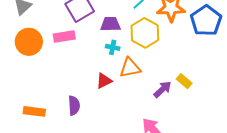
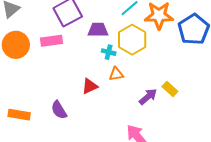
cyan cross: (113, 47) -> (109, 52), moved
orange triangle: (130, 68) -> (116, 74), size x0.7
purple semicircle: (74, 106) -> (59, 110), turned 150

